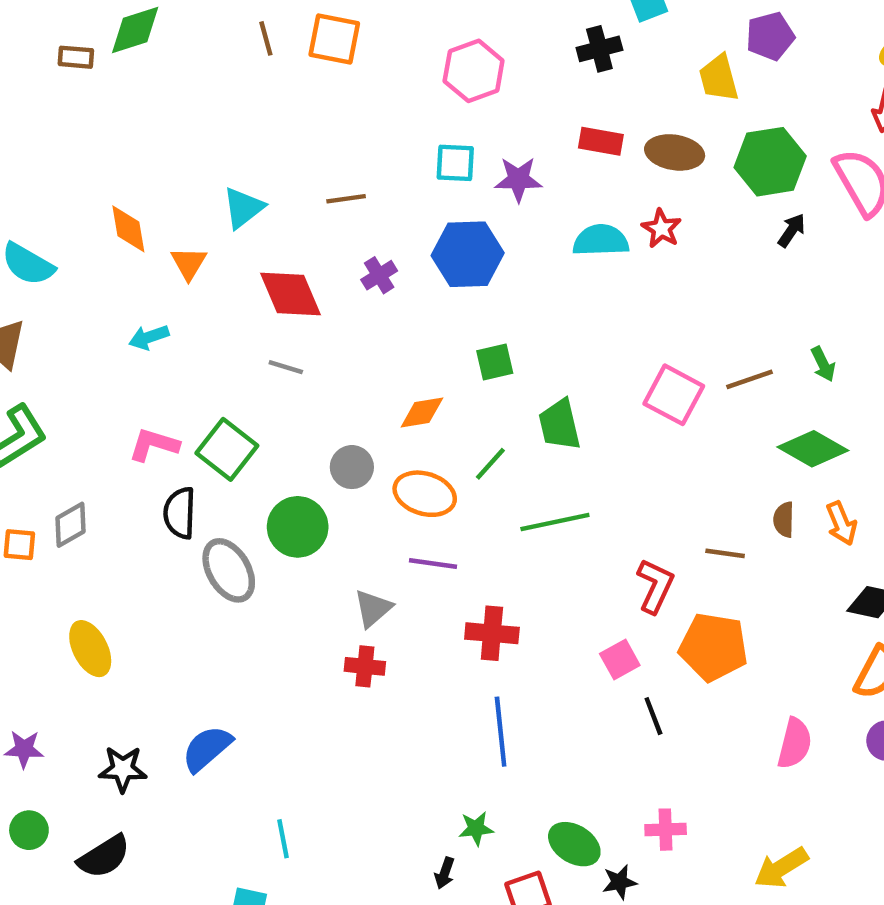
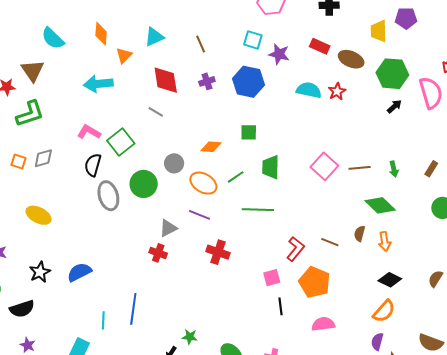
brown line: (346, 199) -> (201, 44), turned 60
cyan arrow: (149, 337) -> (98, 84), size x1.6
yellow ellipse: (90, 649) -> (39, 215), turned -50
blue line: (501, 732) -> (133, 309), moved
pink semicircle: (795, 743) -> (323, 324), moved, turned -125
black star: (123, 769) -> (40, 272), turned 30

